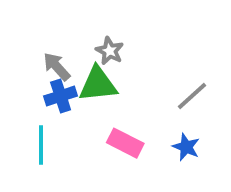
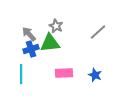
gray line: (192, 96) -> (98, 32), moved
pink rectangle: (125, 143) -> (64, 73), turned -30

